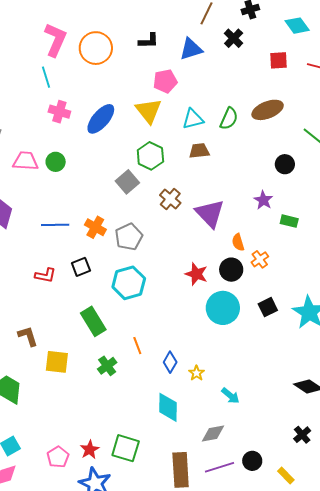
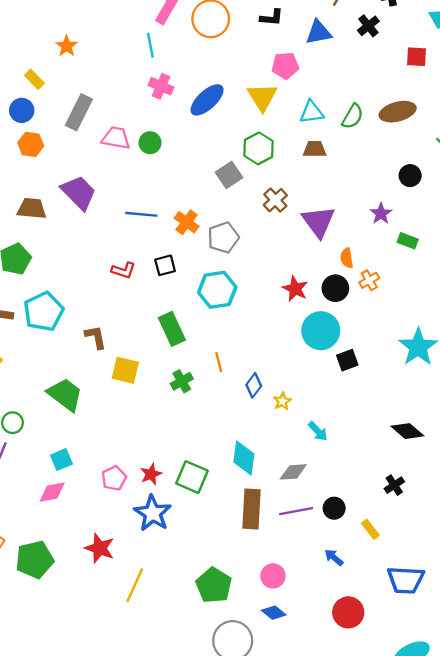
black square: (268, 307) -> (347, 360), moved
cyan diamond: (168, 407) -> (244, 458), moved

